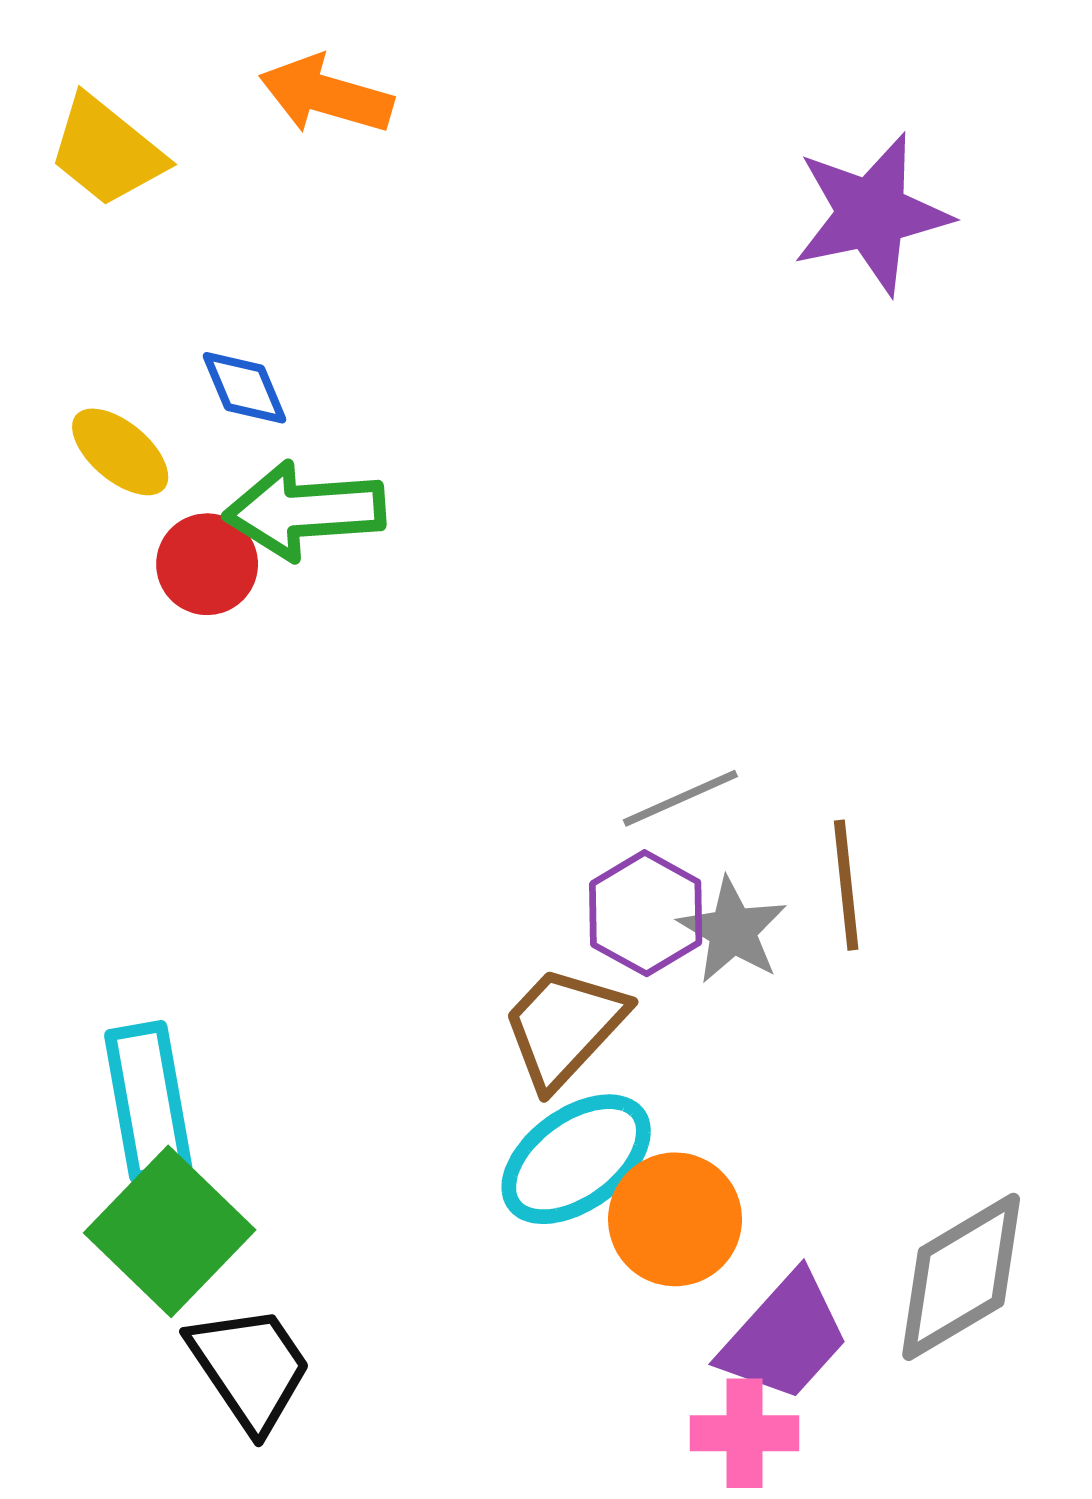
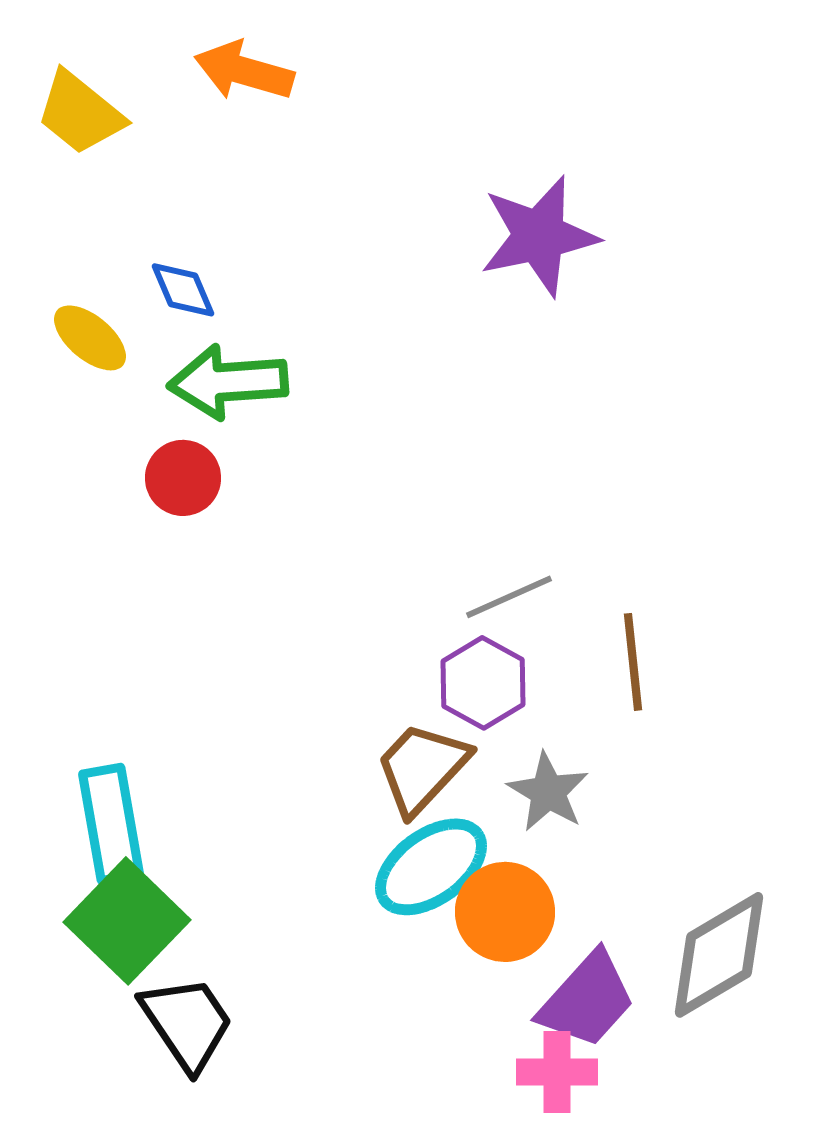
purple star: (872, 214) -> (539, 236), moved
red circle: (207, 564) -> (183, 478), moved
gray star: (733, 931) -> (548, 792), moved

